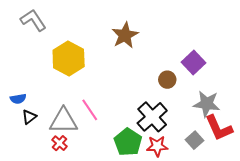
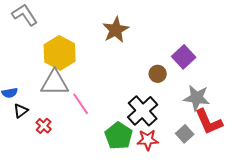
gray triangle: (63, 121) -> (55, 83), moved
red cross: (59, 143) -> (44, 126), moved

